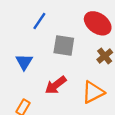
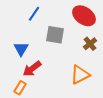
red arrow: (56, 85) -> (32, 69), moved

